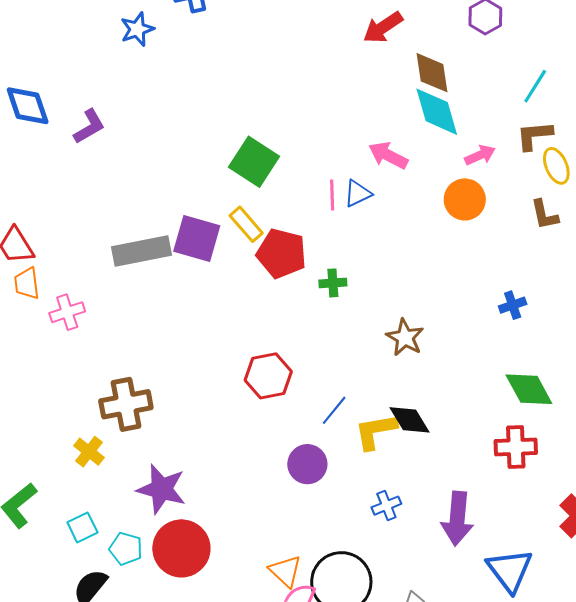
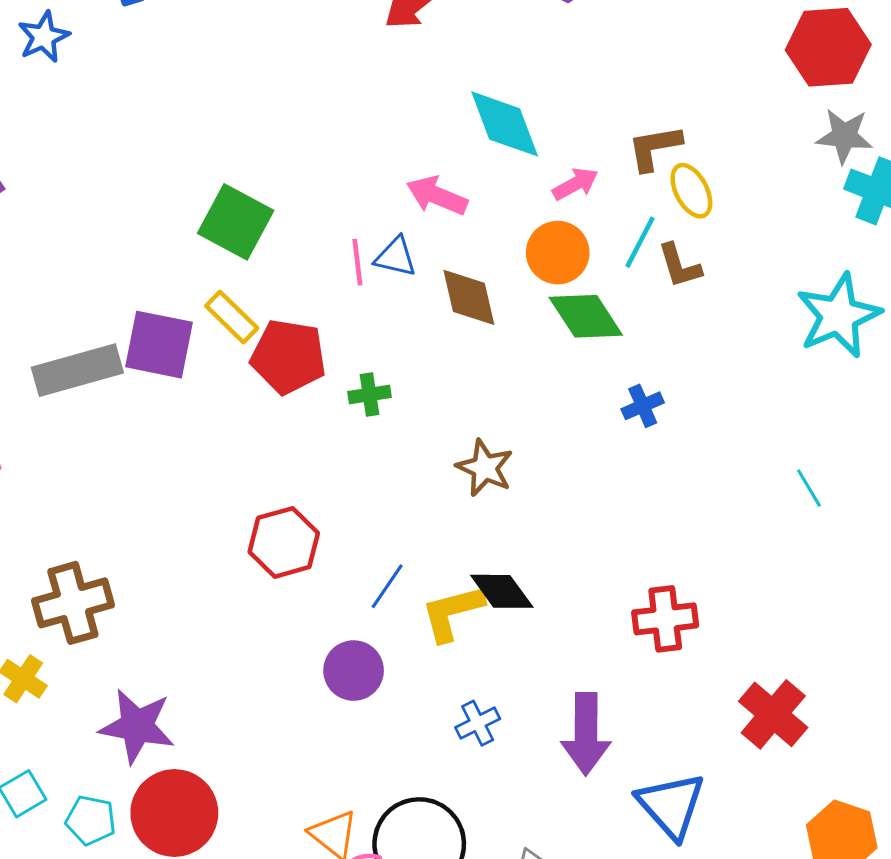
brown diamond: (432, 73) -> (469, 297), moved
cyan line: (535, 86) -> (640, 242), moved
blue triangle: (358, 193) -> (396, 257), turned 44
green diamond: (529, 389) -> (586, 316), moved

